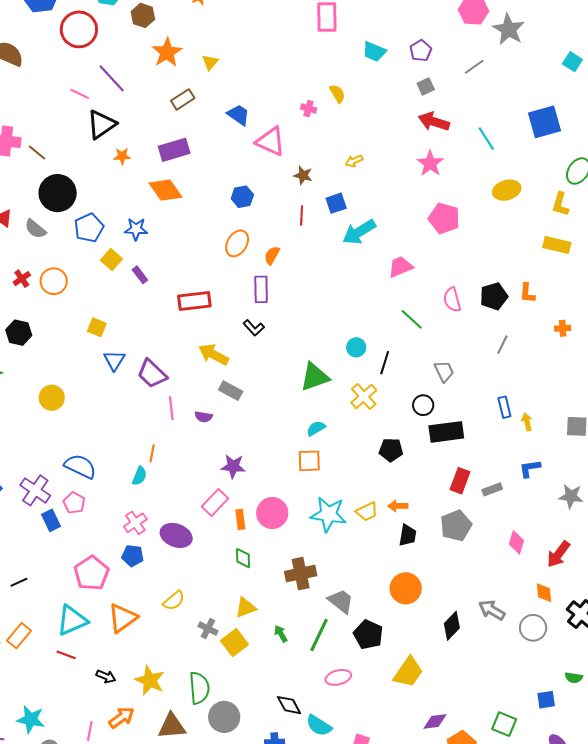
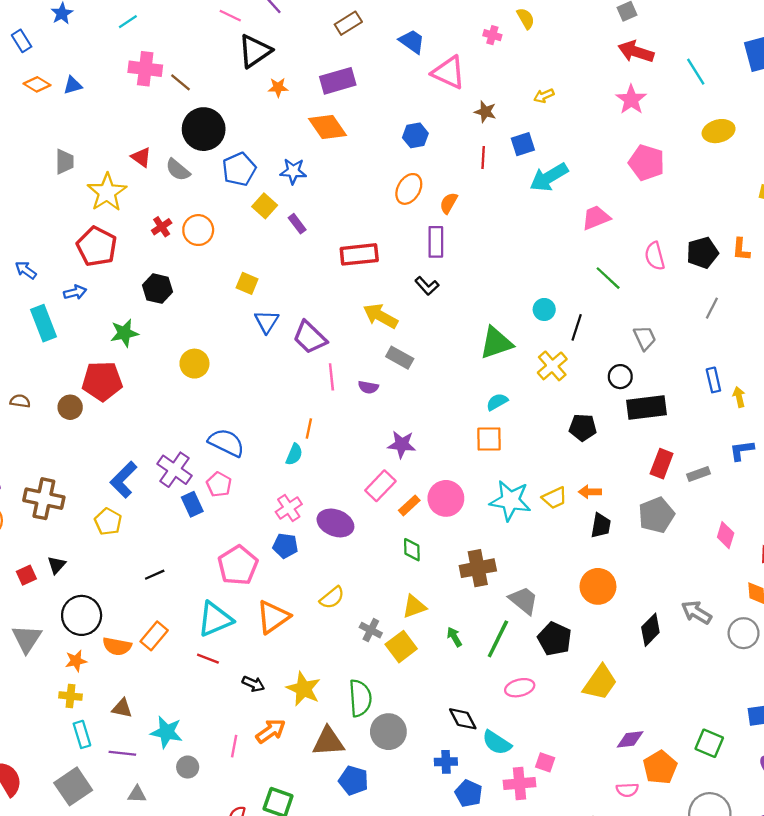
orange rectangle: (240, 519) -> (409, 505), turned 54

